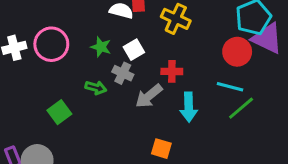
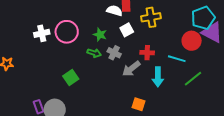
yellow cross: (176, 19) -> (151, 17), turned -36
white square: (134, 50) -> (127, 30), moved
cyan line: (230, 87) -> (177, 59), moved
green arrow: (96, 88) -> (94, 53), moved

